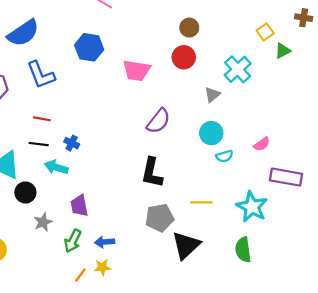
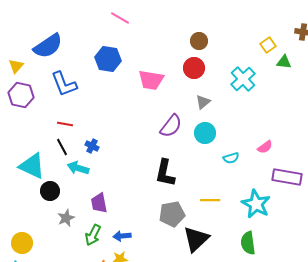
green triangle: (283, 51) -> (284, 62), turned 35
gray triangle: (212, 95) -> (203, 102), moved
cyan circle: (211, 133) -> (205, 133), moved
black line: (39, 144) -> (62, 147), turned 54

